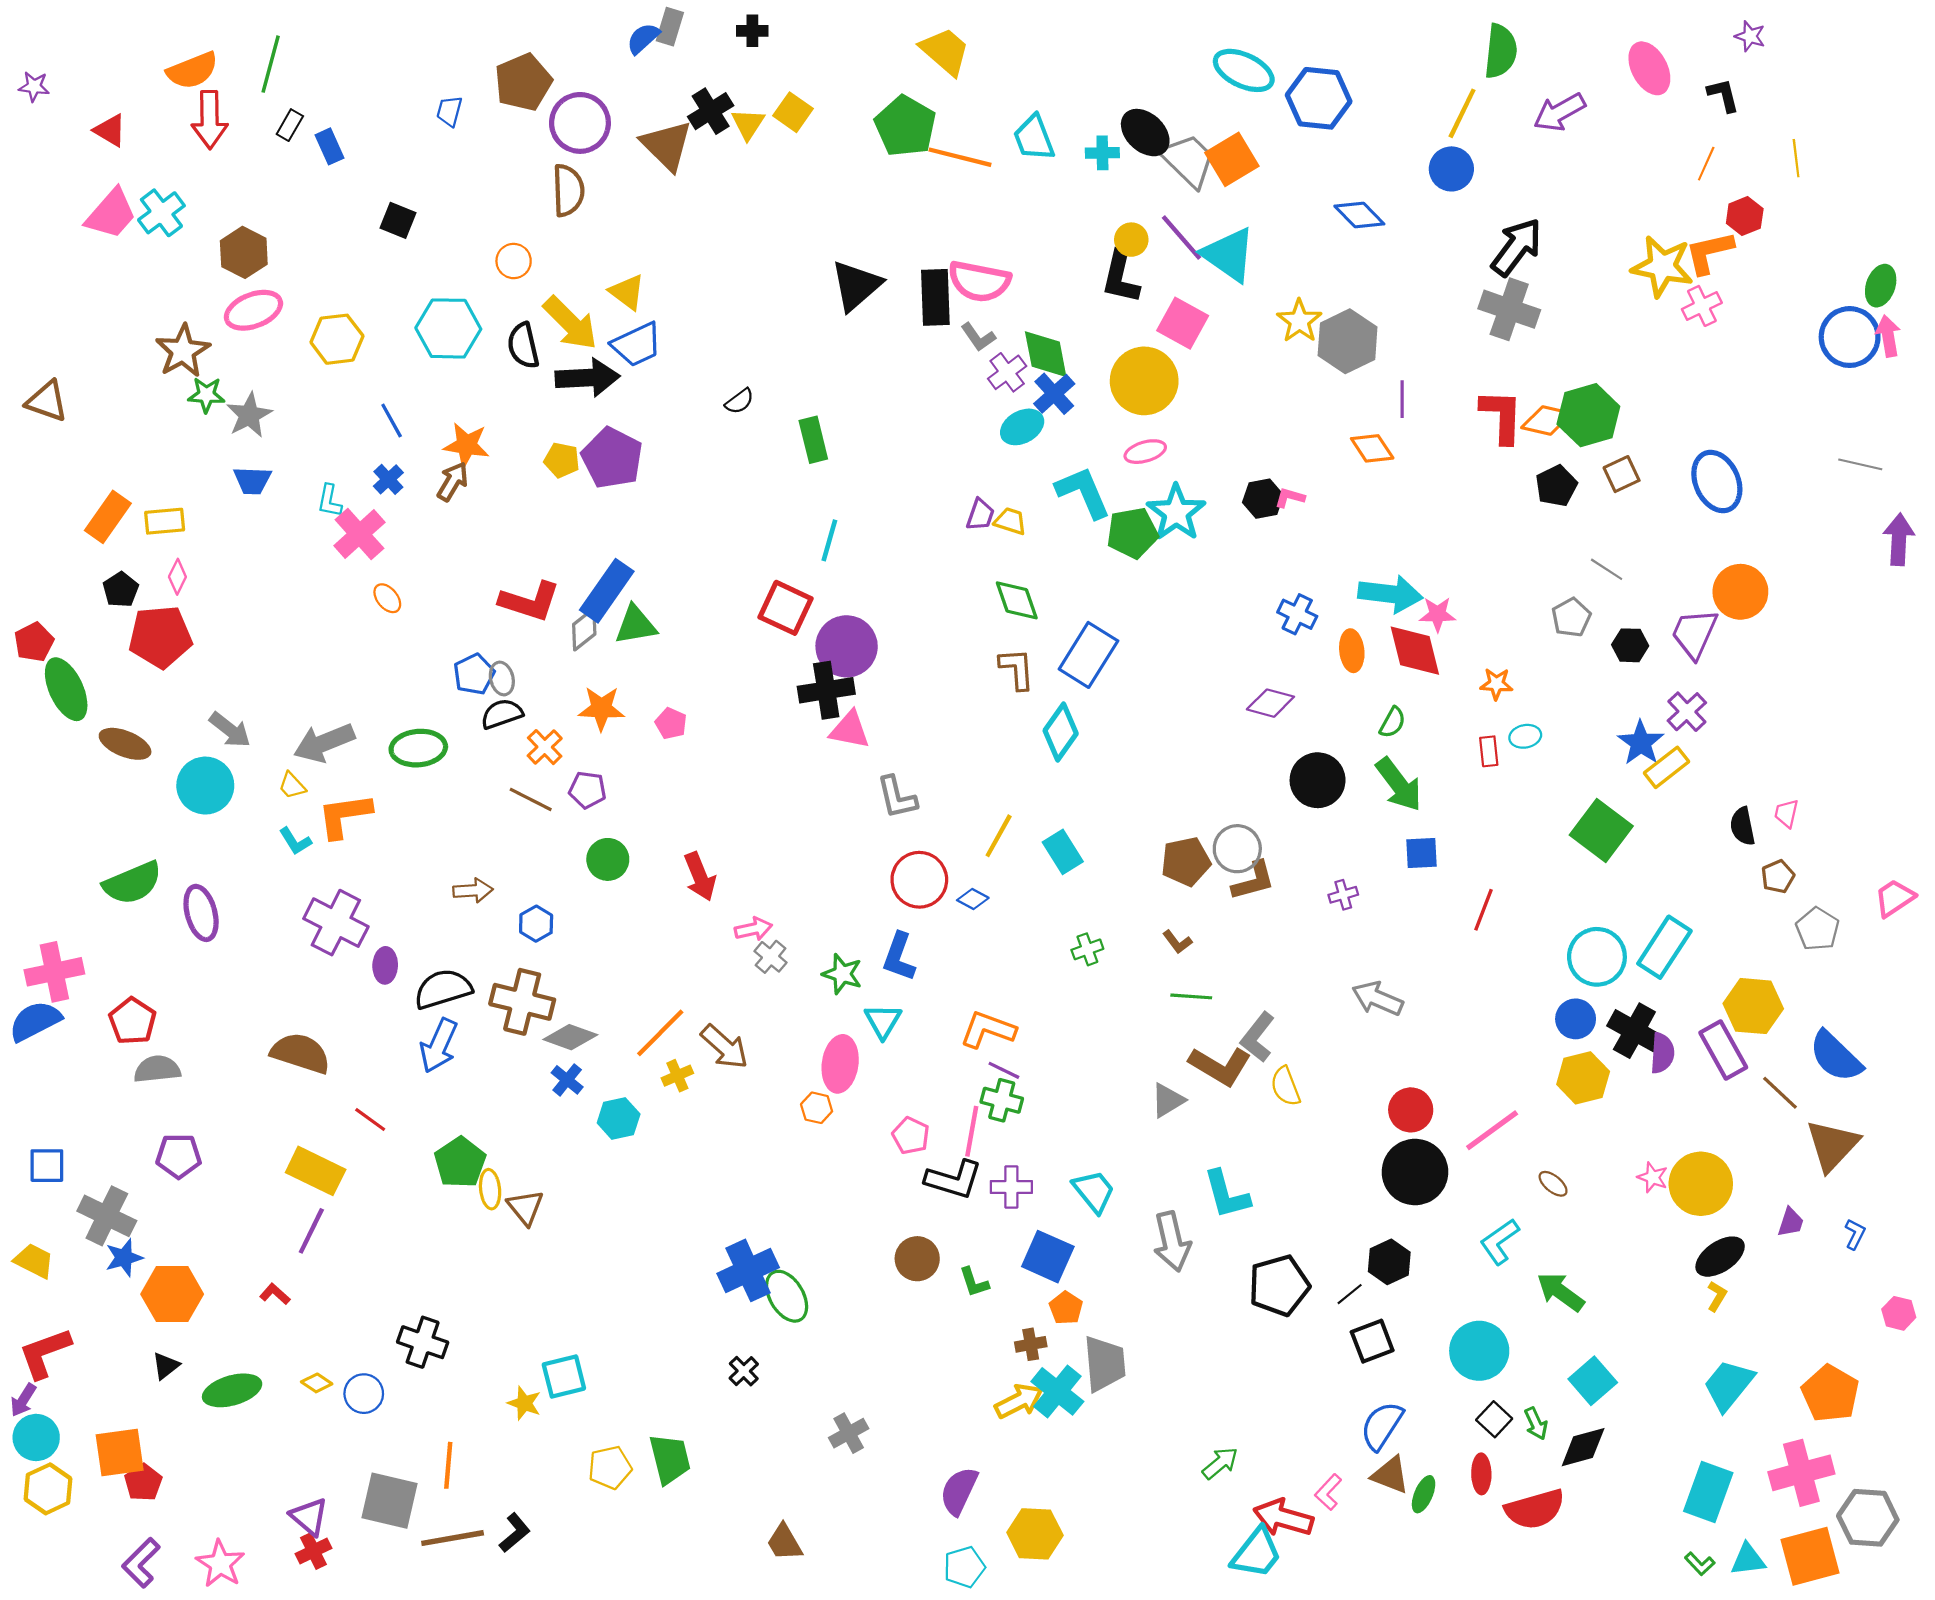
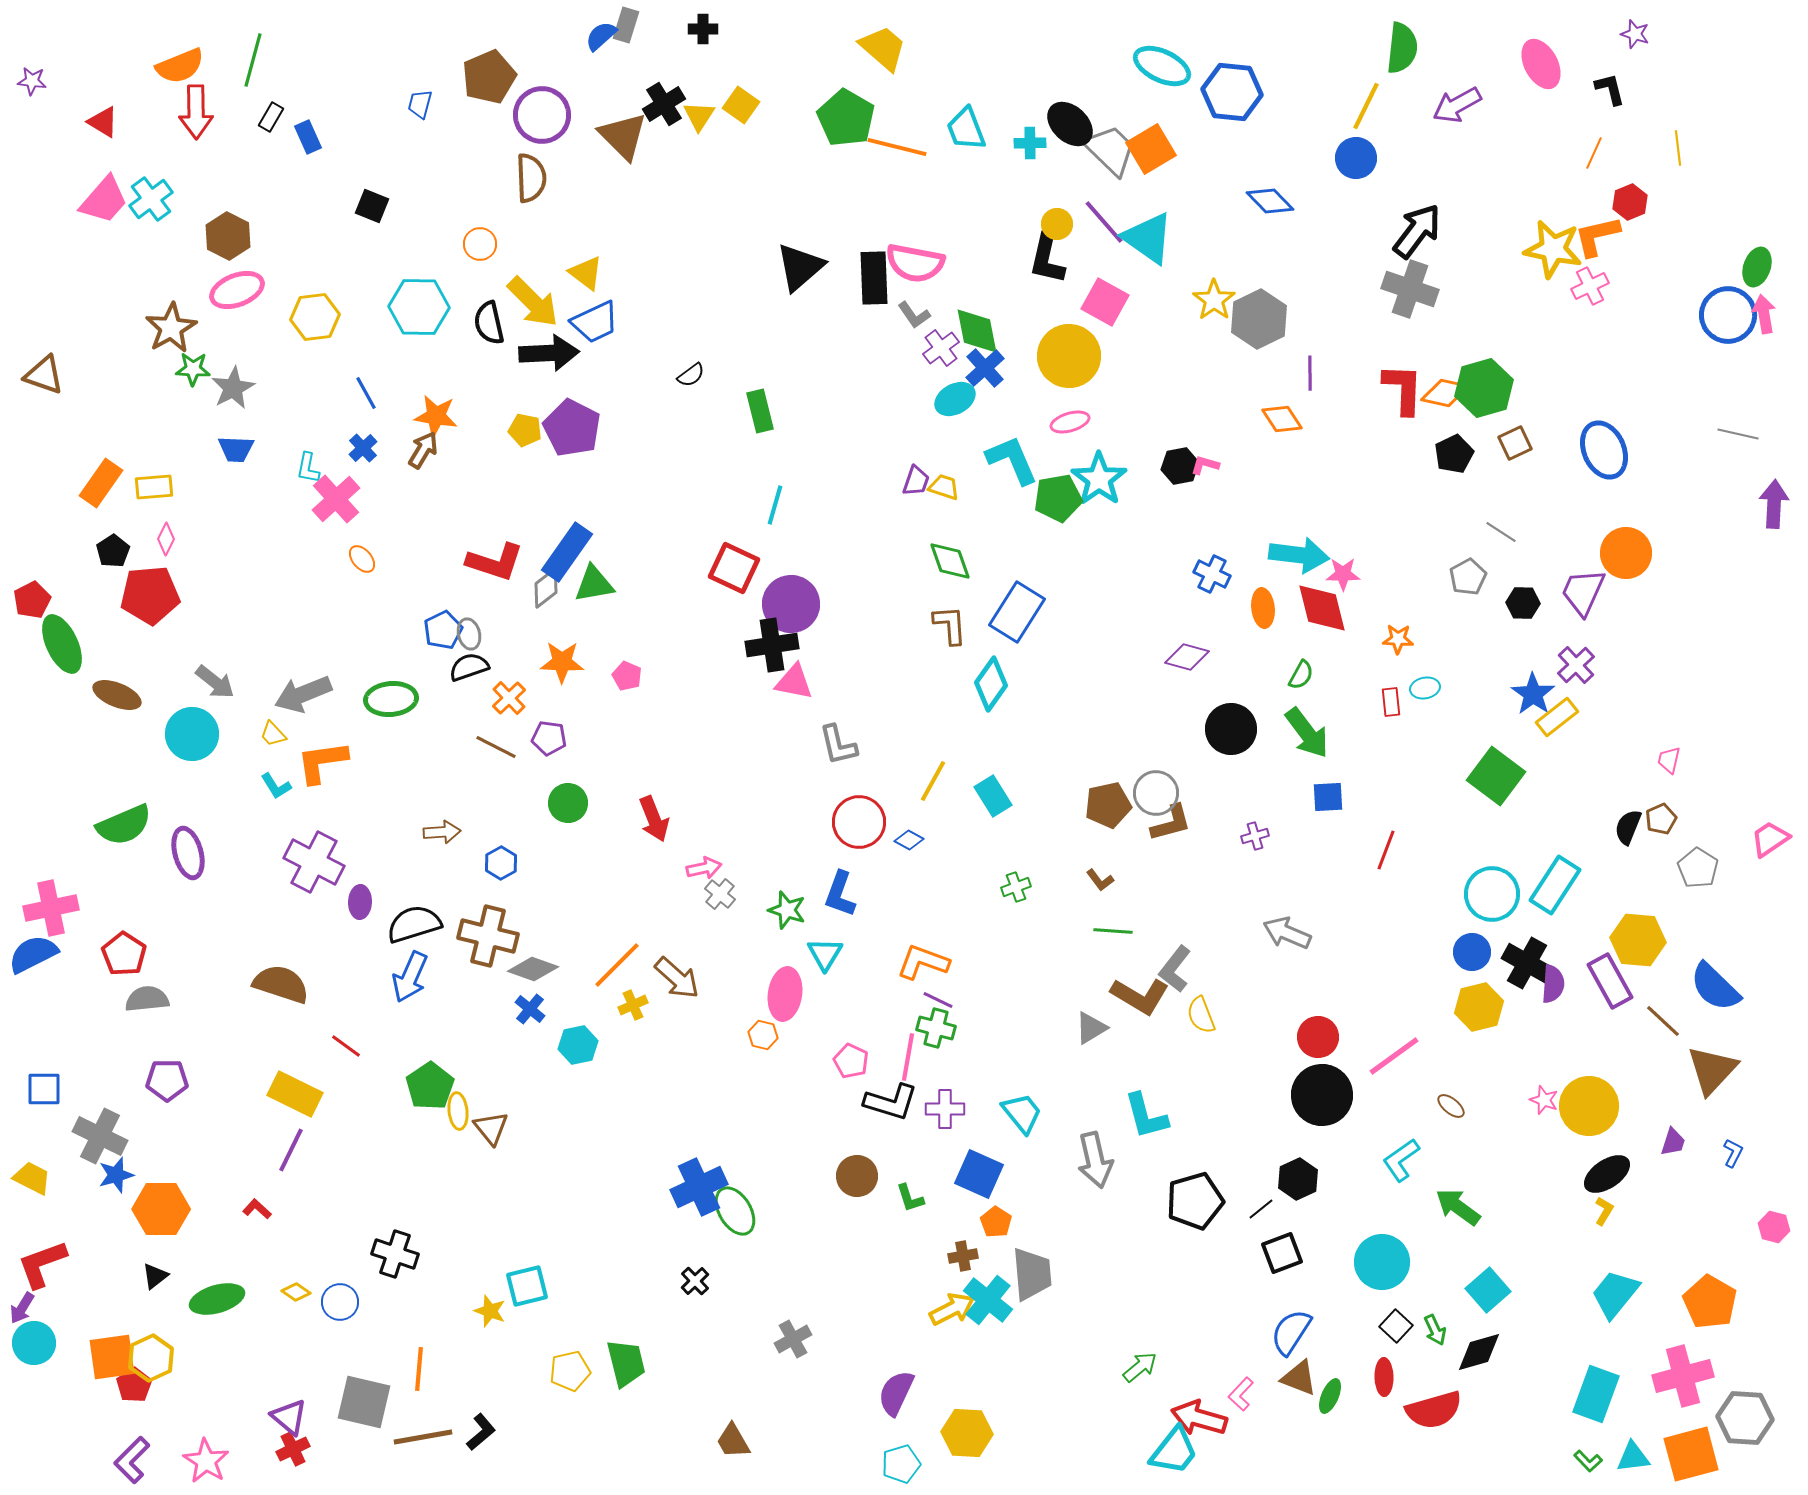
black semicircle: (1743, 826) -> (1628, 827), moved, turned 33
yellow hexagon: (48, 1489) -> (151, 1358), moved

